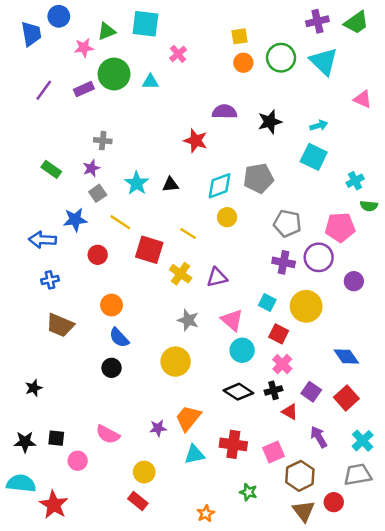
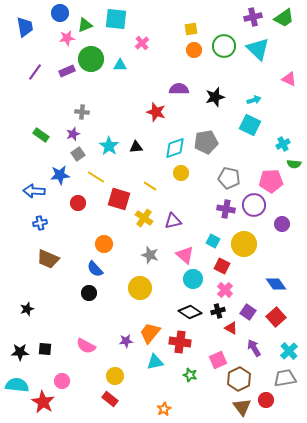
blue circle: (59, 16) -> (60, 13), moved
orange circle: (112, 305) -> (104, 244), moved
red cross: (233, 444) -> (180, 342), moved
pink circle: (78, 461) -> (62, 381), moved
green star: (248, 492) -> (190, 375), moved

